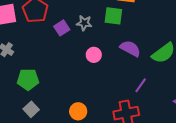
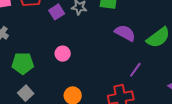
pink circle: (94, 55) -> (63, 54), moved

